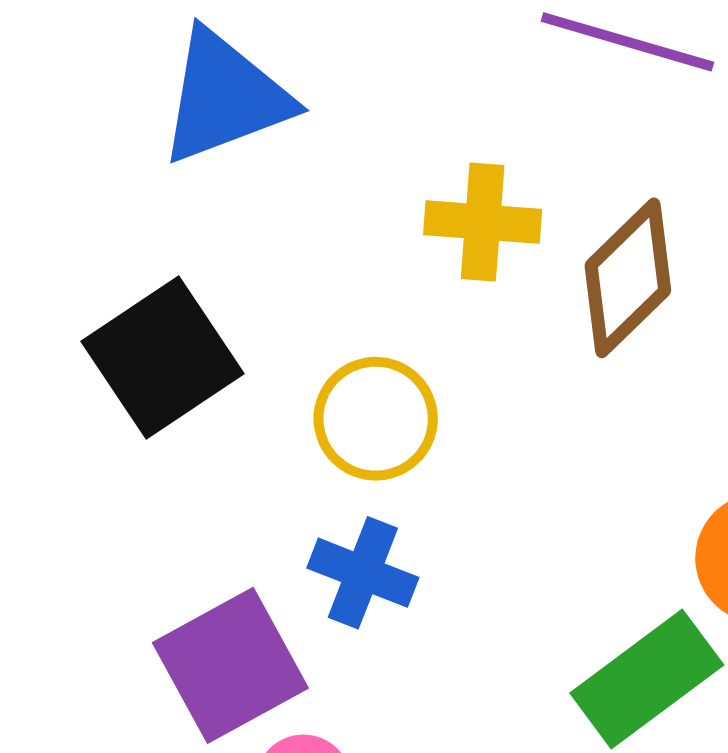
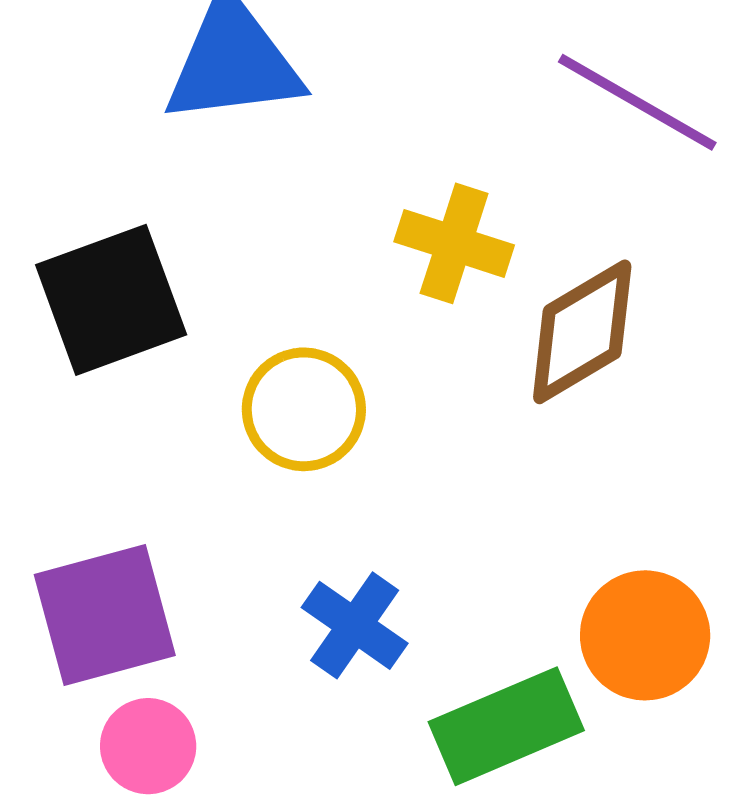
blue cross: (363, 573) -> (355, 625), moved

